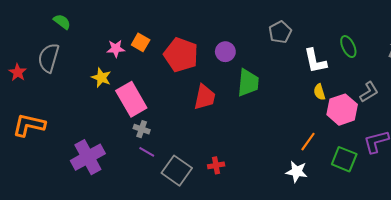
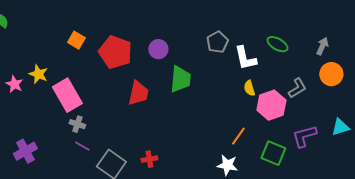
gray pentagon: (280, 32) -> (217, 42), moved
green ellipse: (348, 47) -> (277, 44), turned -35
pink star: (116, 49) -> (14, 84), moved, turned 30
purple cross: (88, 157) -> (25, 151), size x0.7

